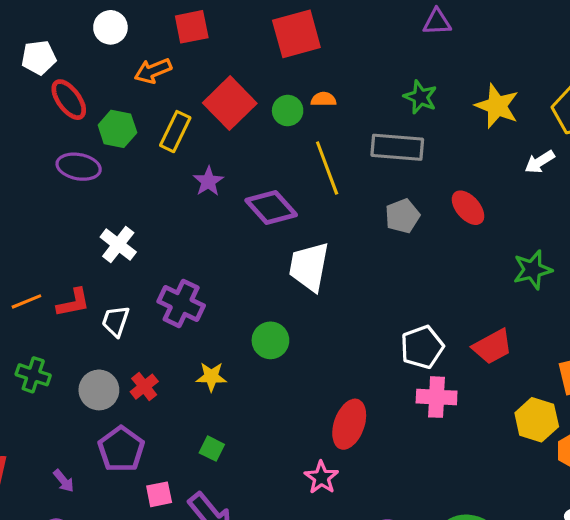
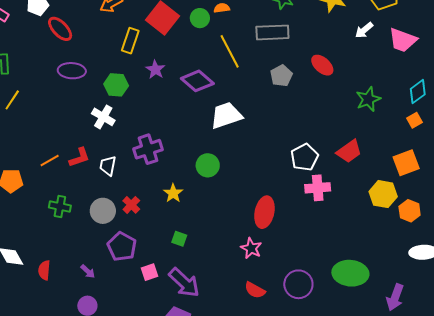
green hexagon: (117, 129) -> (116, 85), moved
white trapezoid: (309, 267) -> (226, 115), turned 68
purple cross: (181, 303) -> (148, 149), turned -36
yellow star: (211, 377) -> (173, 193), turned -30

